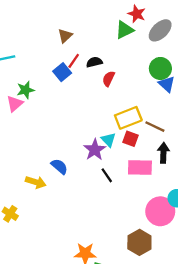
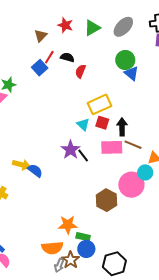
red star: (137, 14) -> (65, 25), moved
black semicircle: (94, 62) -> (67, 57), turned 32
brown line: (155, 127) -> (133, 145), moved
purple star: (95, 150) -> (71, 150), moved
black arrow: (163, 153) -> (122, 127), moved
blue semicircle: (59, 166) -> (35, 171), moved
brown hexagon: (139, 242) -> (106, 200), moved

